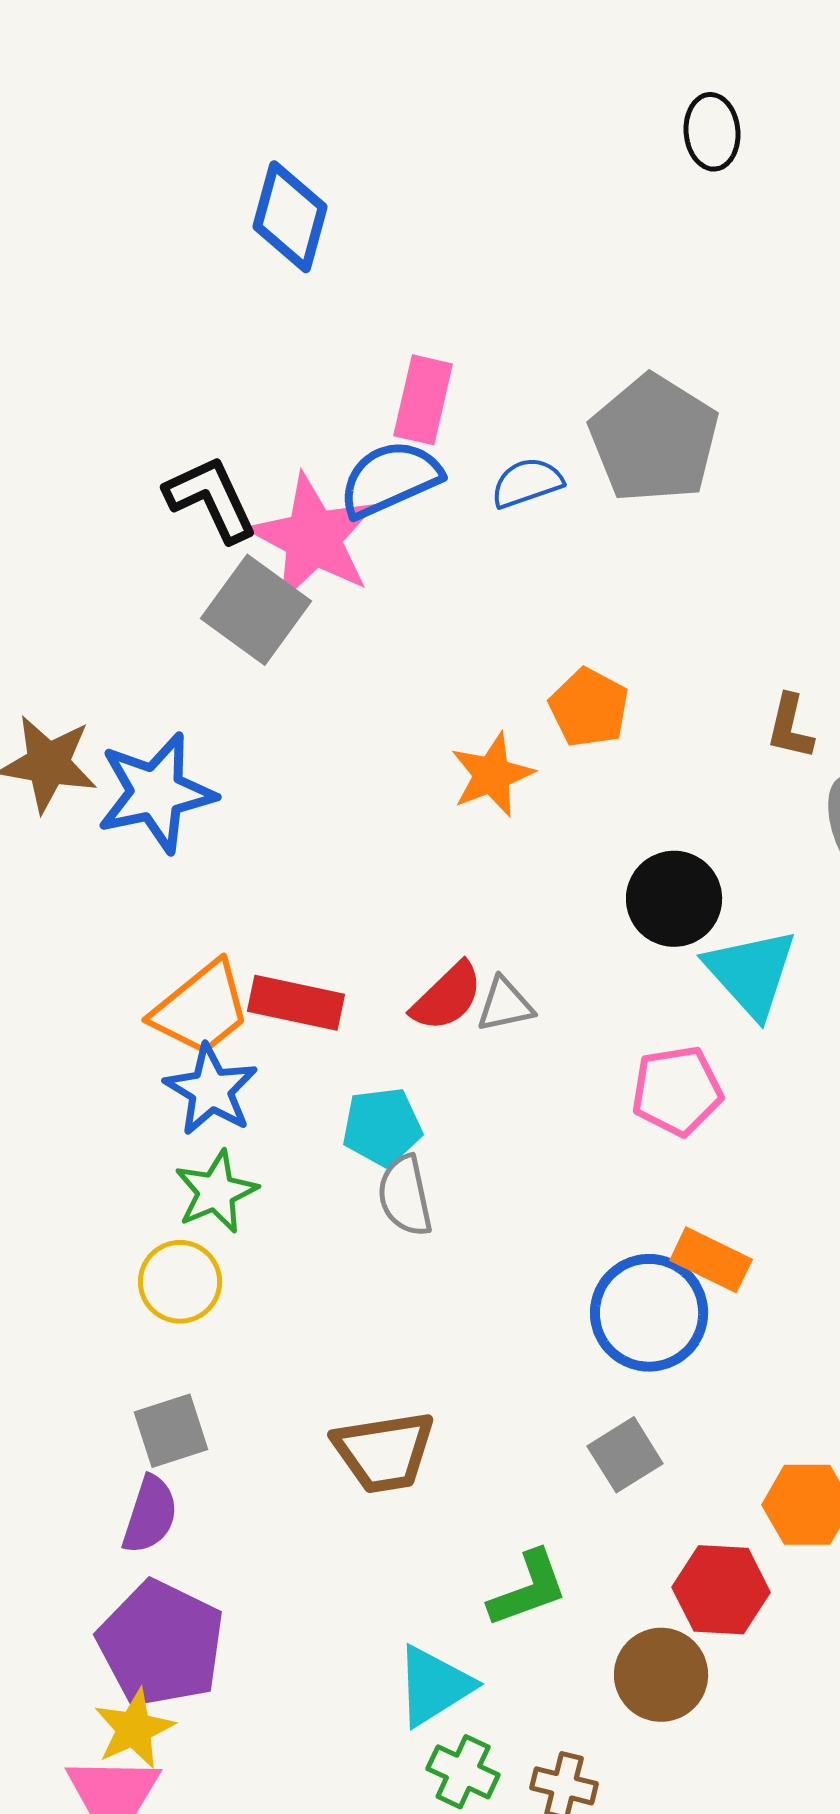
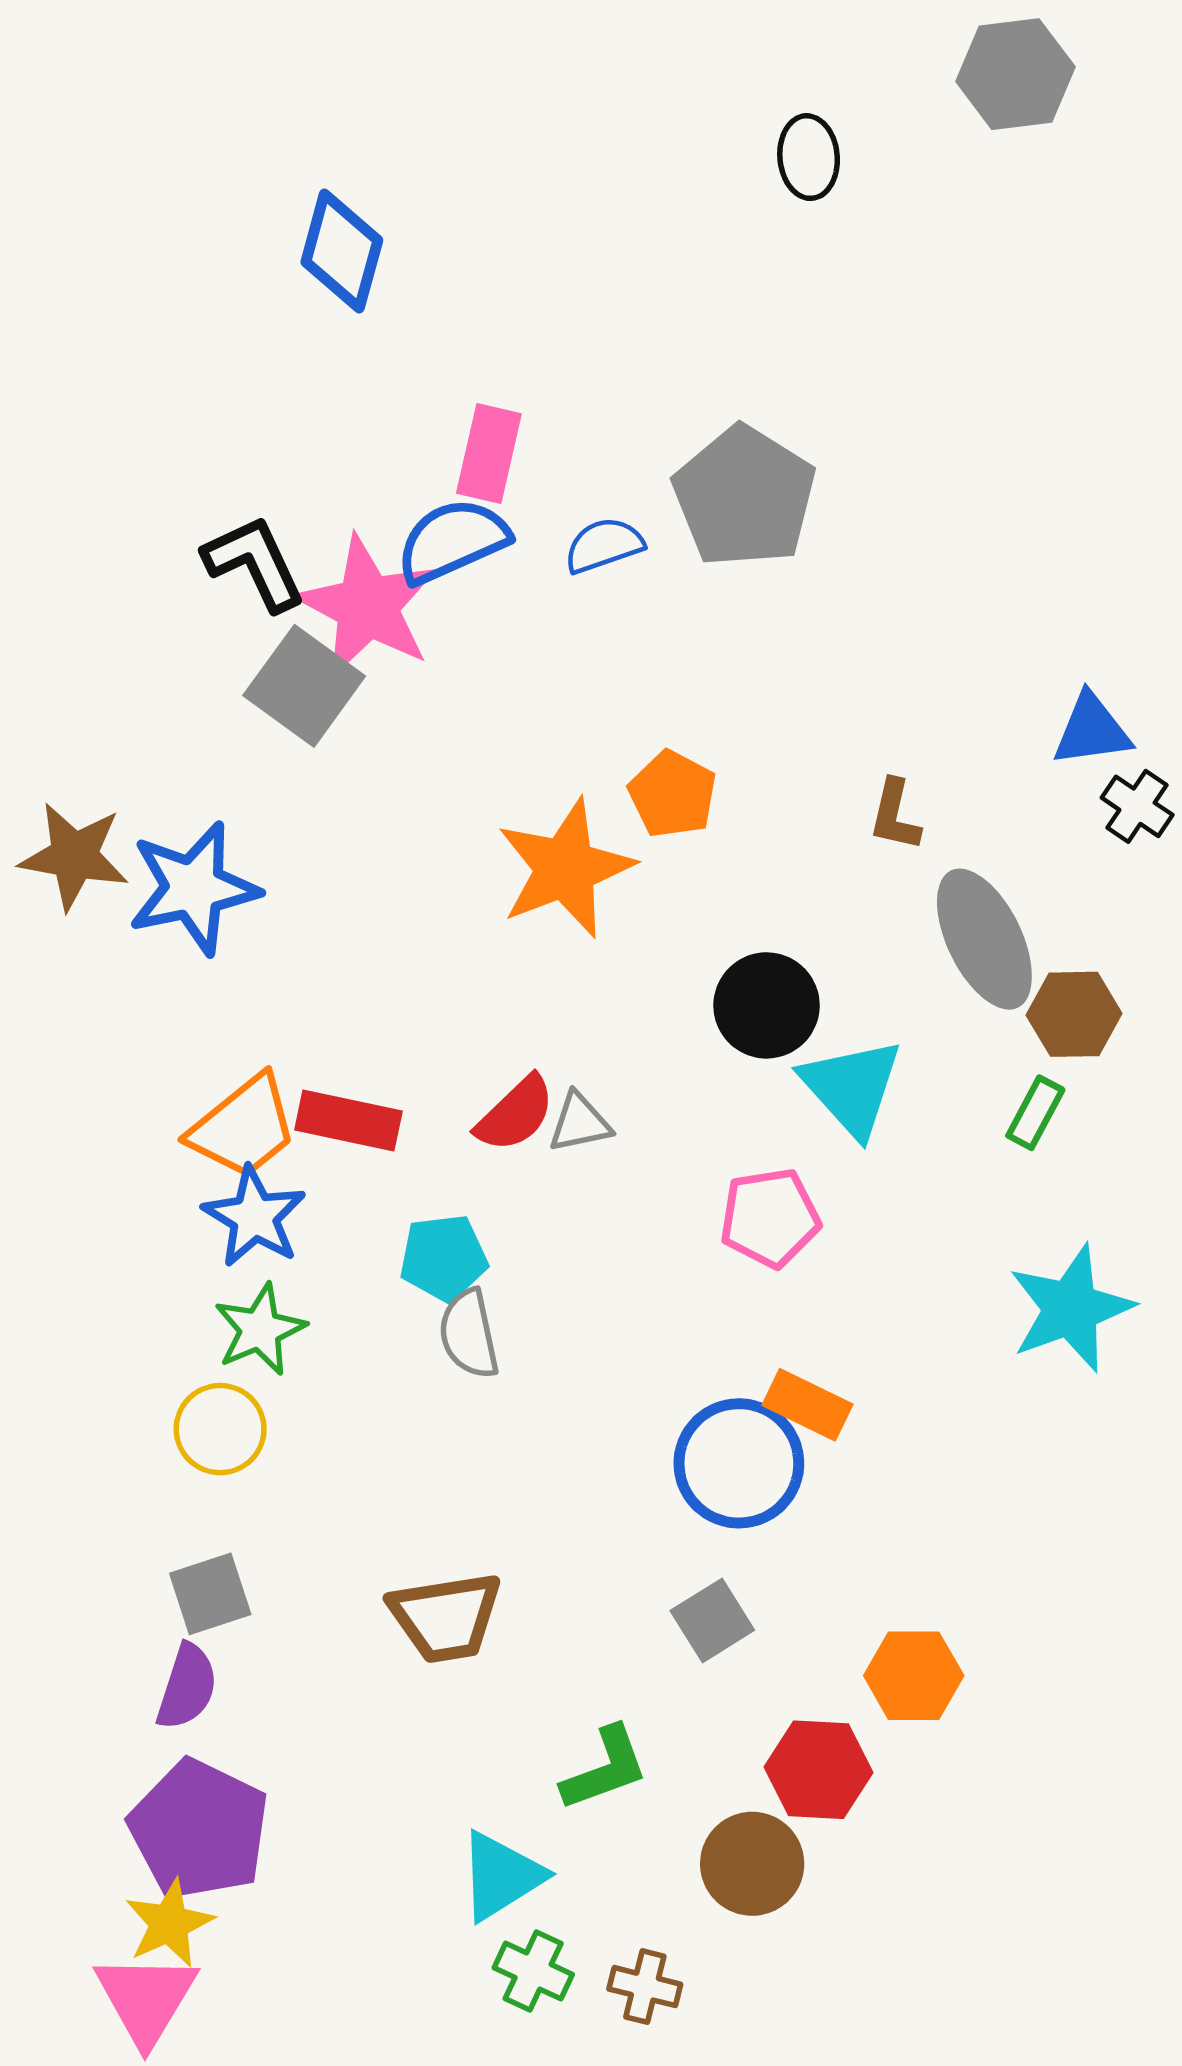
orange star: (492, 775) -> (565, 868), size x1.5

